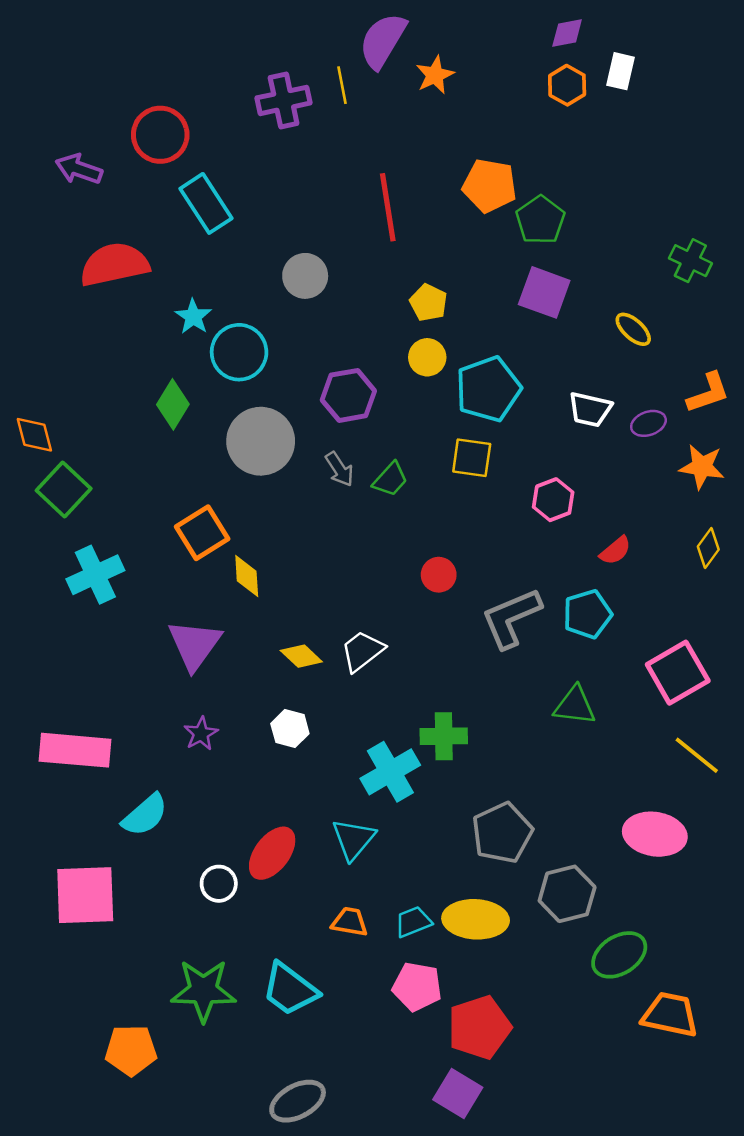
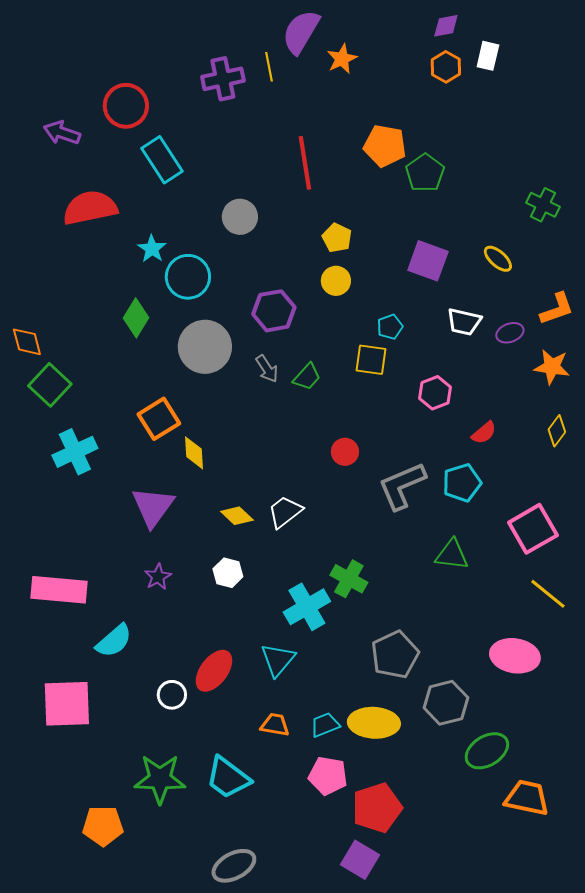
purple square: (544, 292) -> (428, 261), moved
cyan pentagon: (488, 389) -> (390, 327), moved, size x0.5
green cross: (444, 736) -> (349, 579), turned 30

